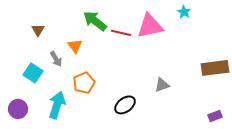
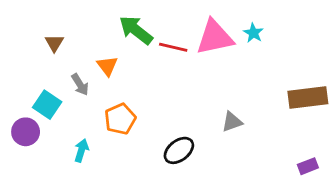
cyan star: (184, 12) -> (253, 33), moved
cyan arrow: (57, 105) -> (81, 150), size x0.6
purple circle: (18, 109) -> (26, 132), moved

